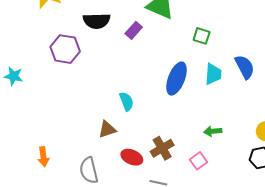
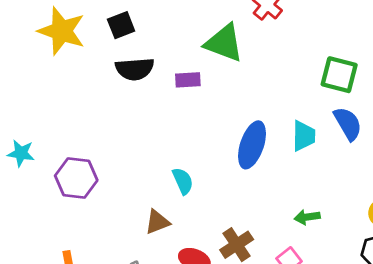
purple rectangle: (134, 30) -> (188, 80), turned 48
green square: (202, 36) -> (339, 75), moved, size x1.5
purple hexagon: (65, 49) -> (76, 178), moved

